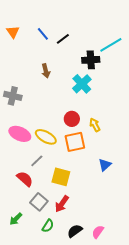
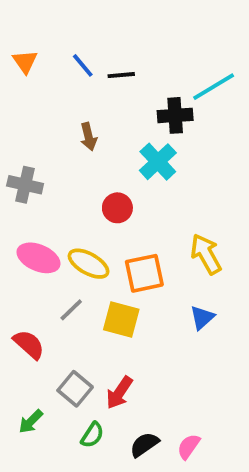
black line: (63, 39) -> (121, 75), turned 32
red circle: (72, 119) -> (117, 208), moved
yellow arrow: (95, 125) -> (206, 254), moved, size x1.5
yellow square: (61, 177) -> (121, 319), moved
red semicircle: (25, 179) -> (29, 344), moved

